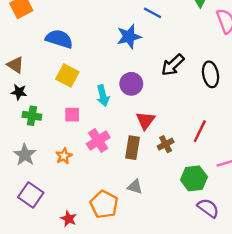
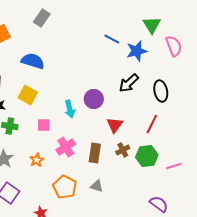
blue star: (129, 37) -> (137, 51), moved
yellow square: (67, 76) -> (28, 95), moved
red triangle: (145, 120) -> (115, 125), moved
red line: (200, 131) -> (152, 124), moved
green hexagon: (194, 178) -> (147, 156), moved
orange pentagon: (104, 204) -> (65, 187), moved

